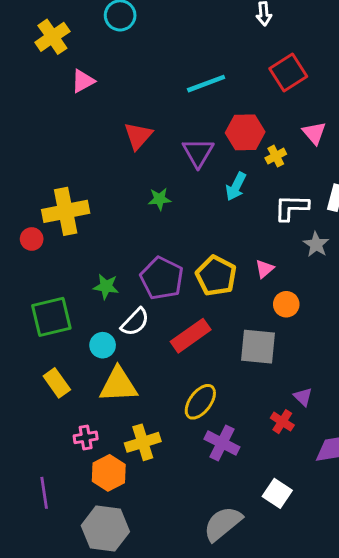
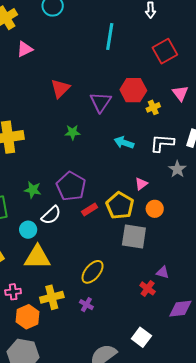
cyan line: (206, 84) -> (110, 37), moved, turned -64
cyan arrow: (236, 187) -> (124, 143), moved, turned 78
yellow pentagon: (216, 276) -> (120, 206), moved
red rectangle: (191, 336) -> (90, 210), moved, size x0.6
purple triangle: (303, 397) -> (163, 272), turned -32
purple cross: (222, 443) -> (86, 305), moved, size x0.6

